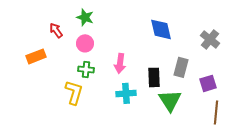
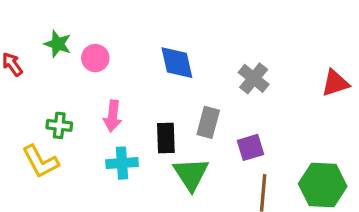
pink circle: (85, 43) -> (95, 58), moved
yellow L-shape: (74, 92) -> (40, 162), turned 135

